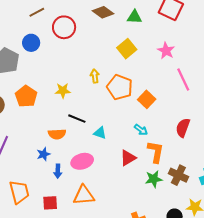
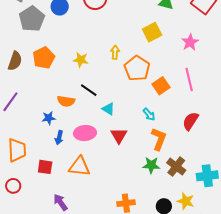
pink line: (183, 79) -> (189, 79), moved
red triangle: (128, 158) -> (119, 136), moved, turned -42

